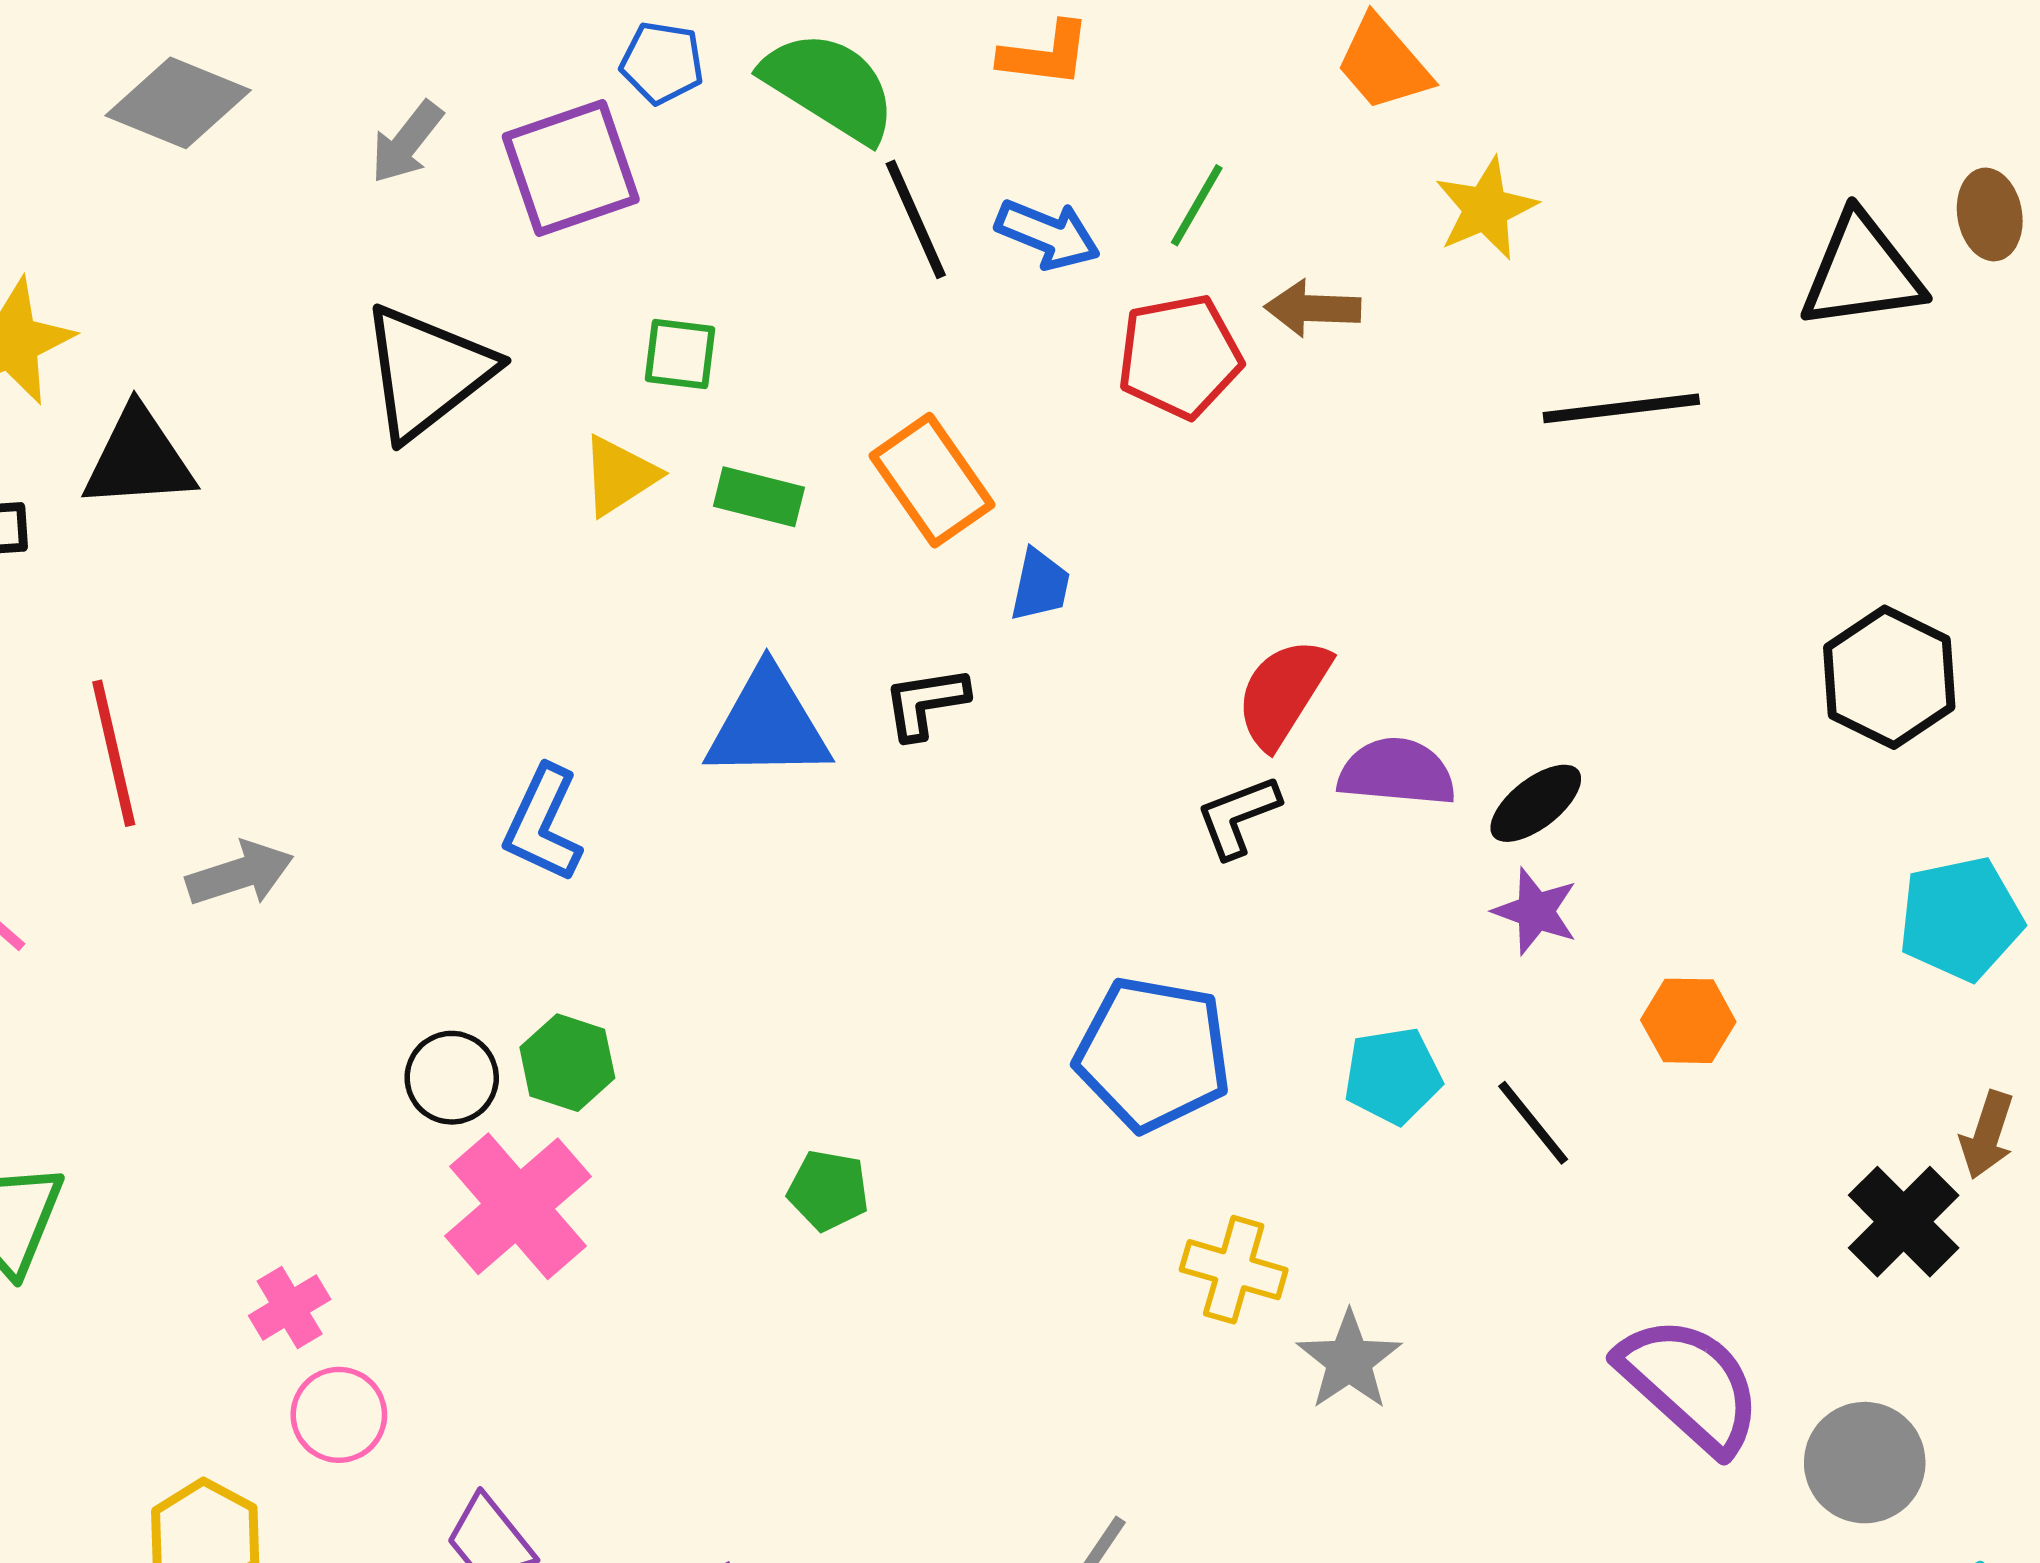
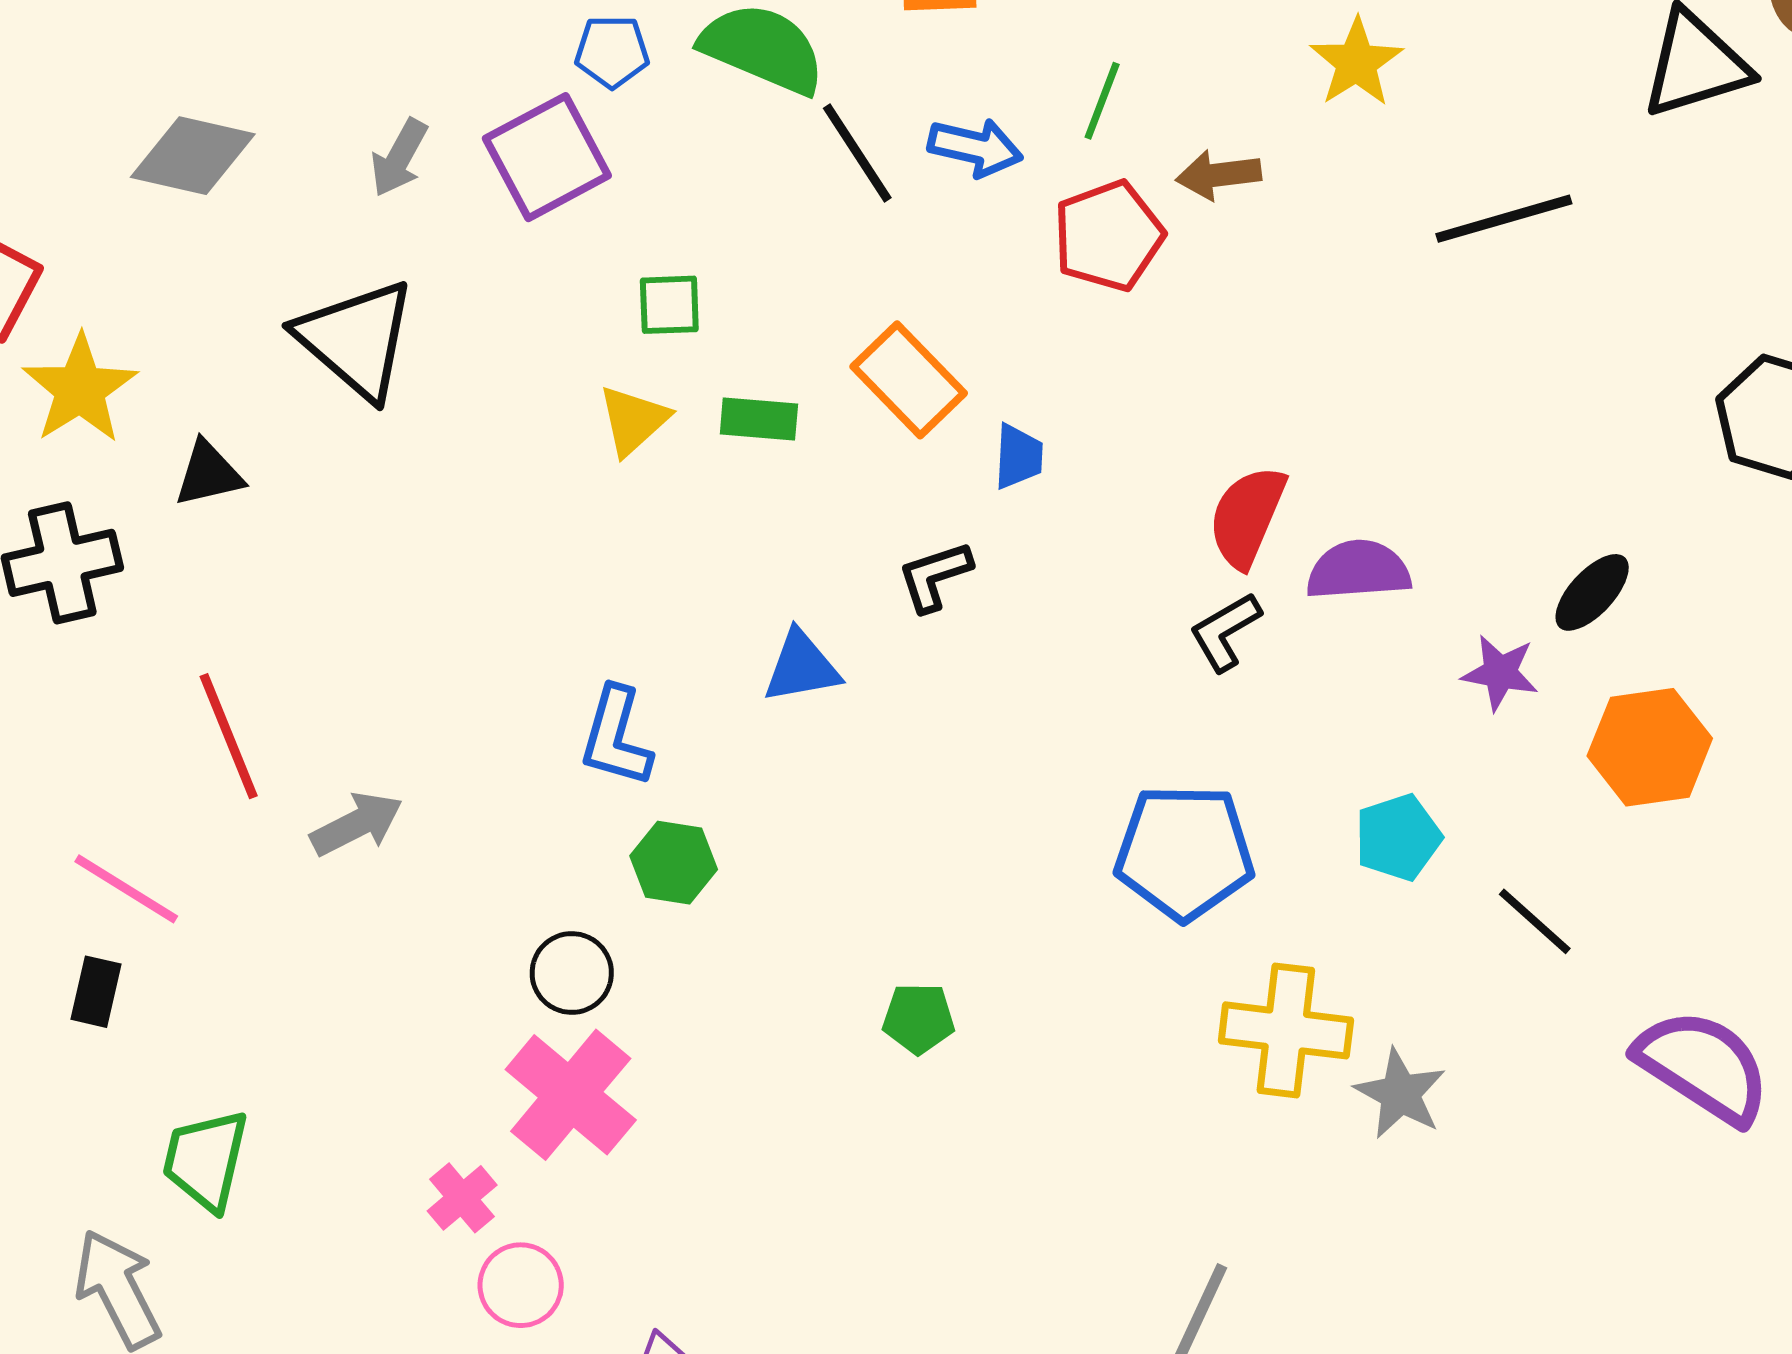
black triangle: (427, 372) -> (356, 339), moved, turned -32
black triangle: (139, 459) -> (209, 474), size x0.7
blue triangle: (768, 725) -> (802, 667), moved, size x0.7
black ellipse: (1536, 803) -> (1592, 592), moved
orange hexagon: (1688, 1021) -> (1650, 747), size x1.5
green hexagon: (567, 1063) -> (674, 863), moved
black line: (1533, 1123) -> (1535, 921), moved
pink cross: (518, 1206) -> (571, 1095), moved
yellow cross: (1234, 1270) -> (1286, 1030), size x1.4

